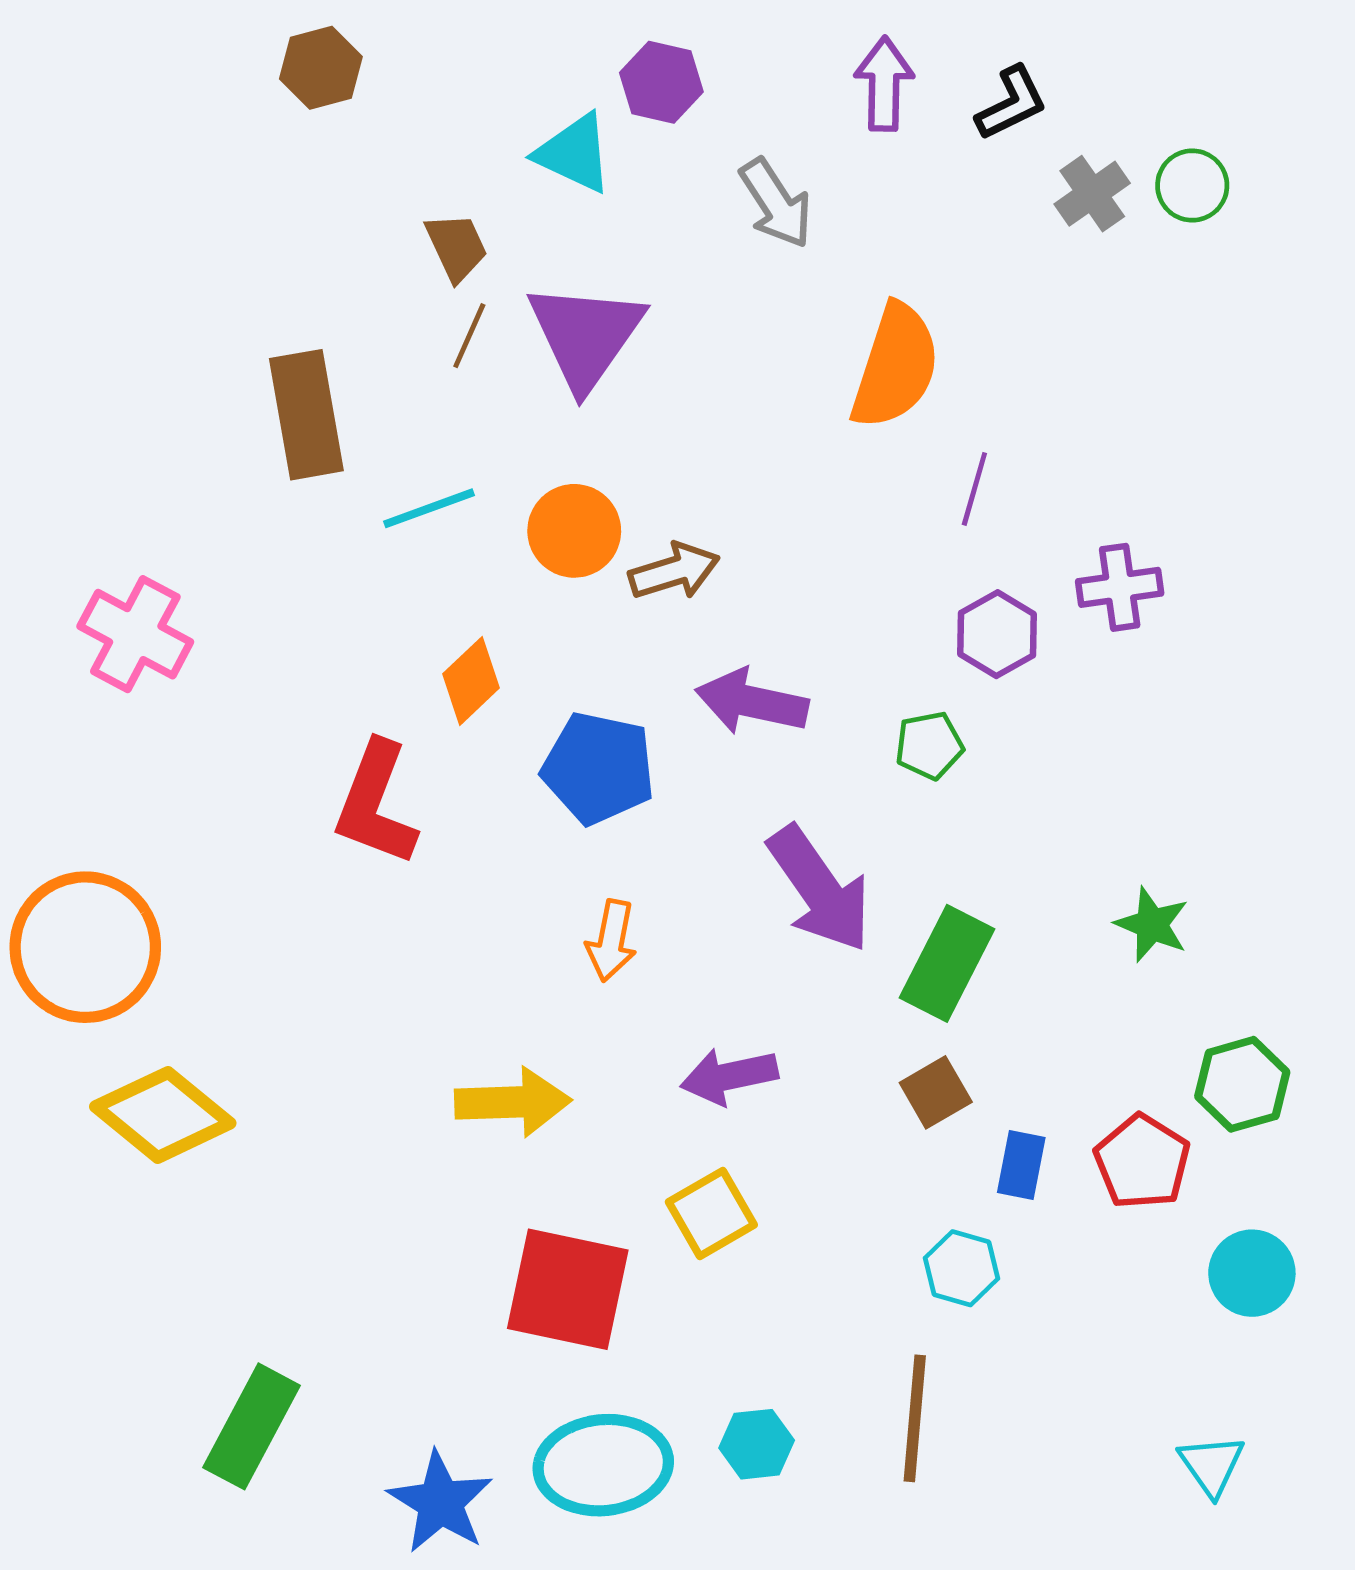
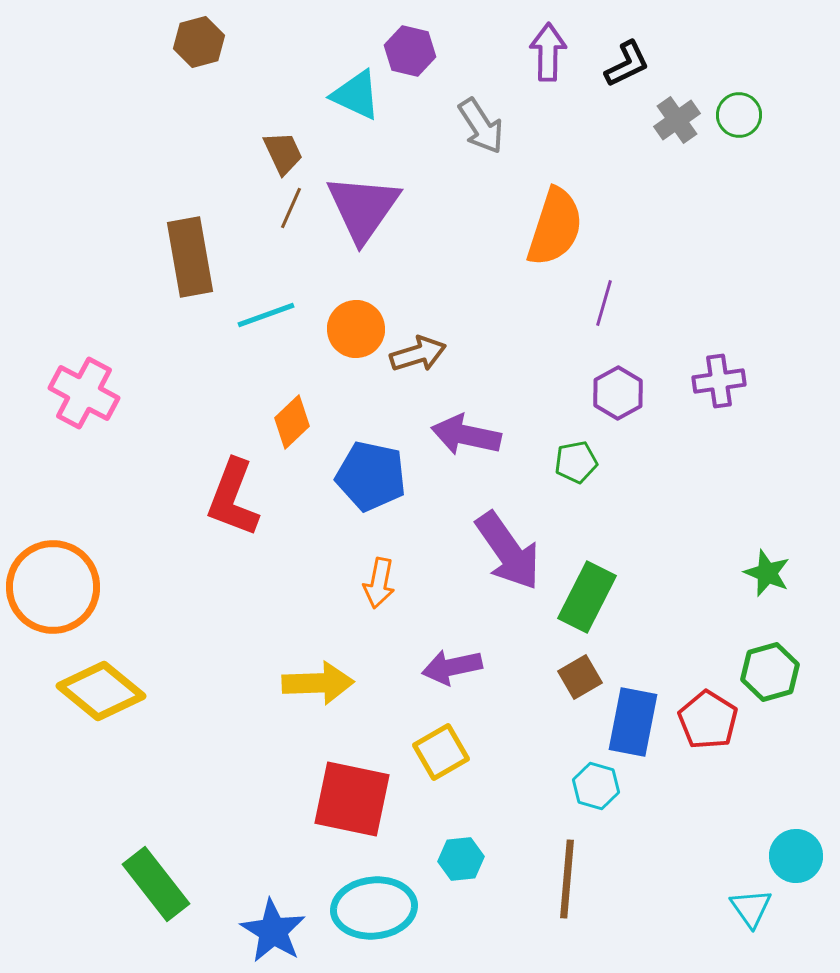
purple cross: (1120, 587) -> (719, 381), moved
green star: (1152, 925) -> (767, 573), moved
blue rectangle: (1021, 1165) -> (633, 722), size x1.6
cyan circle: (1252, 1273) -> (796, 856), moved
green rectangle: (252, 1426) -> (156, 884), turned -66
cyan hexagon: (757, 1444) -> (461, 859), moved

